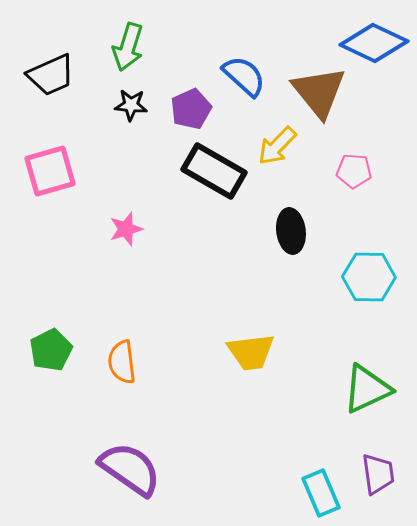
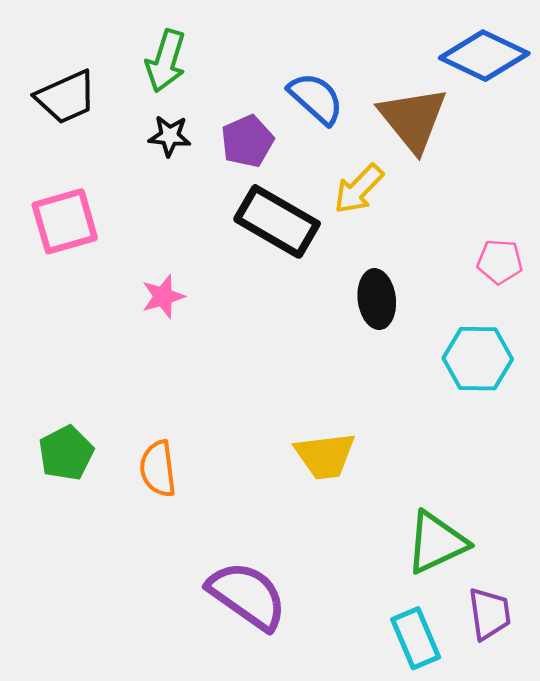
pink pentagon: (354, 171) -> (500, 262), moved
green triangle: (367, 389) -> (436, 542), moved
purple semicircle: (130, 469) -> (247, 596), moved

